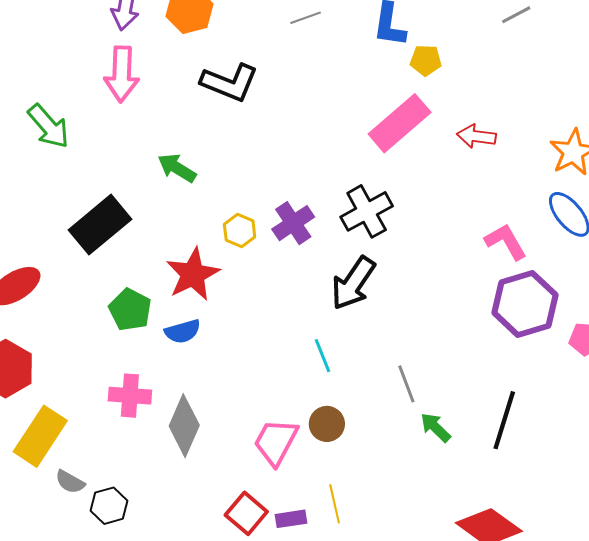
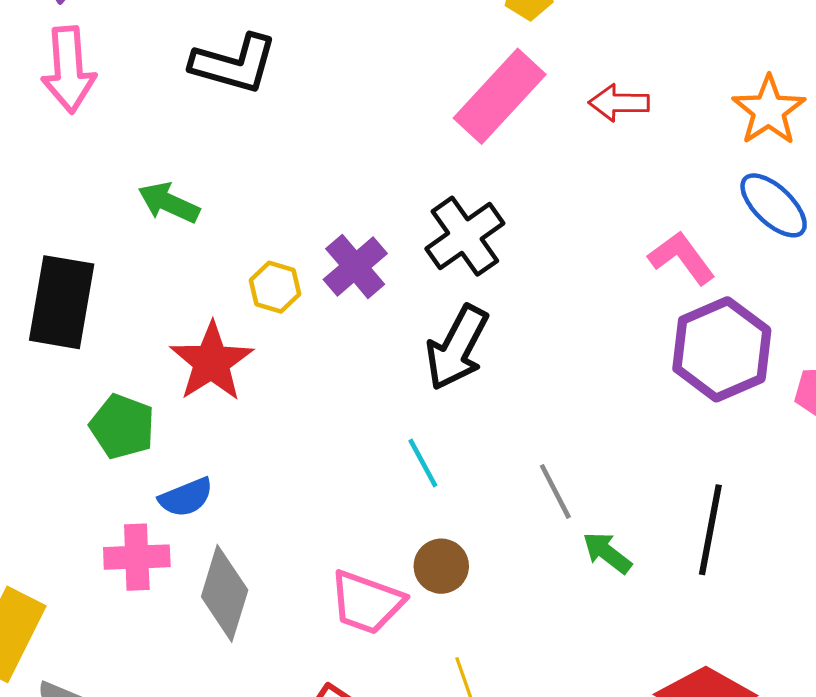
black rectangle: (100, 225) -> (62, 302), turned -34
blue semicircle: (183, 331) -> (186, 497), moved
pink trapezoid: (276, 442) -> (367, 602), turned -92

